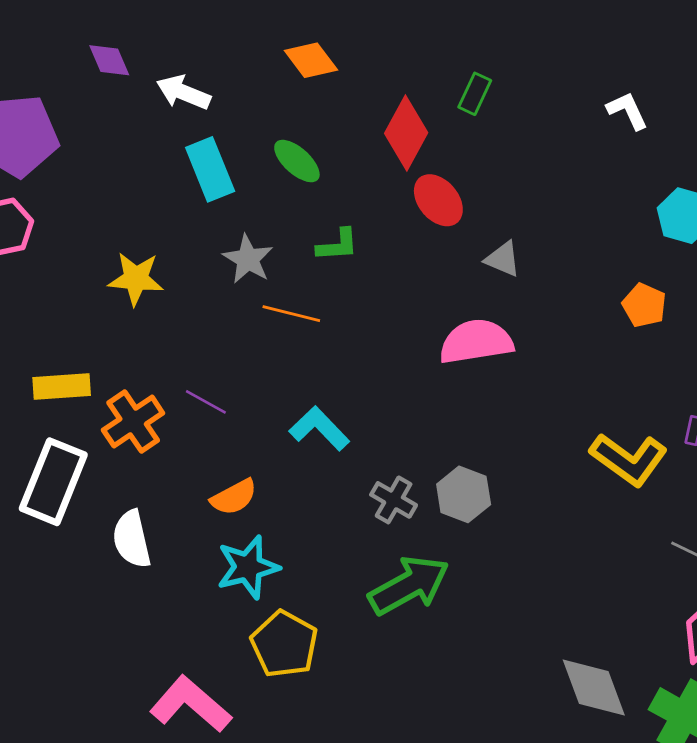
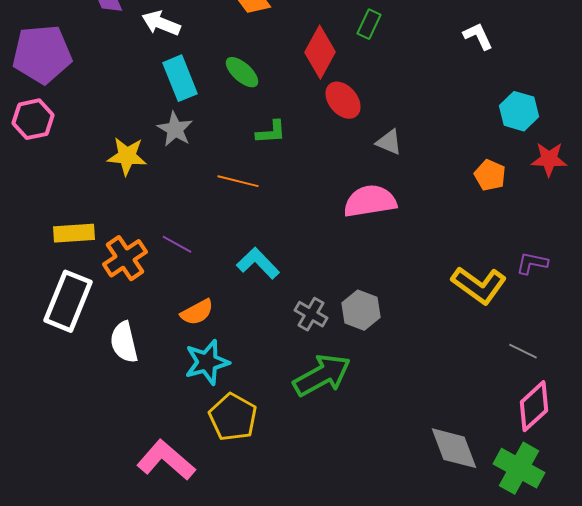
gray star: (248, 259) -> (175, 129), moved

